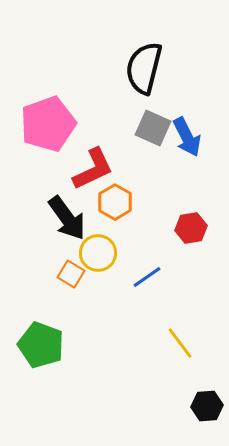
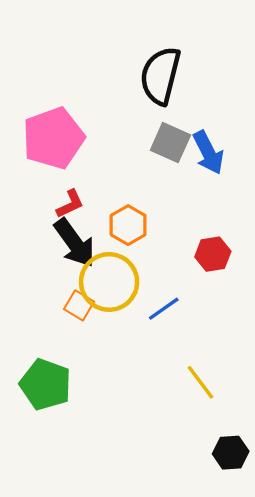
red L-shape: (93, 169) -> (70, 204), moved, size x0.6
yellow circle: (98, 253) -> (109, 282), size x1.4

